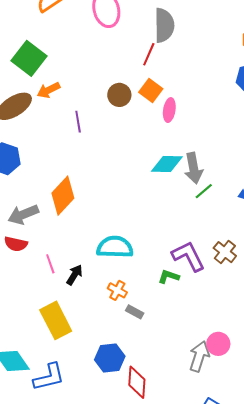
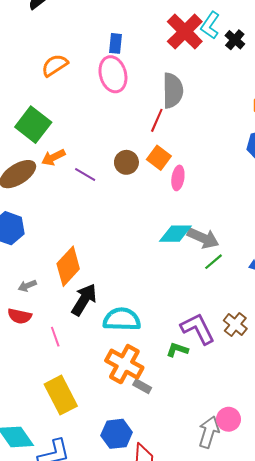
purple line: (78, 122) -> (85, 174), moved, turned -50
gray arrow: (194, 168) -> (203, 238), turned -56
gray arrow: (23, 214) -> (27, 286), size x0.6
black arrow: (74, 275) -> (84, 300), moved, size x1.5
orange cross: (117, 290) -> (124, 364), size x1.8

